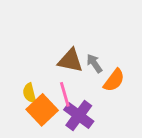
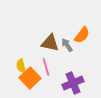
orange semicircle: (114, 80) -> (82, 35), moved
purple cross: (79, 116) -> (73, 83), moved, turned 30

